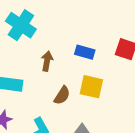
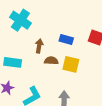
brown semicircle: (62, 95) -> (51, 61), moved, turned -120

